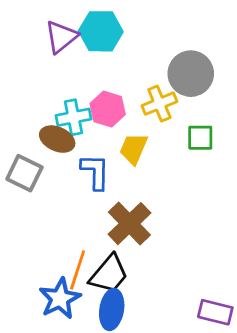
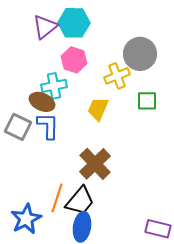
pink hexagon: (108, 109) -> (74, 60), moved
blue L-shape: (95, 172) -> (48, 126), moved
blue star: (60, 299) -> (26, 219), moved

